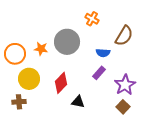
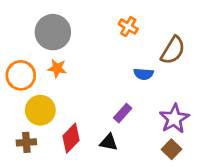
gray circle: (67, 42) -> (53, 32), moved
purple rectangle: (99, 73) -> (123, 113), moved
red diamond: (61, 83) -> (71, 138), moved

